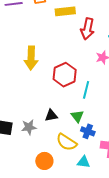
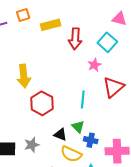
red hexagon: (65, 75) -> (42, 103), moved
black triangle: (51, 115) -> (60, 134), moved, turned 40

